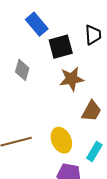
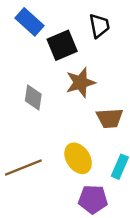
gray diamond: (22, 70) -> (33, 97), moved
brown trapezoid: (91, 111) -> (110, 118), turned 65

